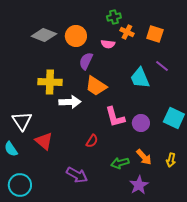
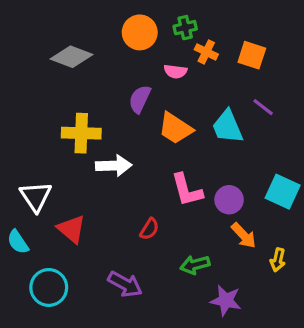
orange circle: (76, 36) -> (140, 32), moved
orange trapezoid: (96, 86) -> (175, 128), moved
orange arrow: (144, 157) -> (244, 235), moved
cyan circle: (20, 185) -> (49, 287), moved
purple star: (139, 185) -> (226, 300), turned -30

